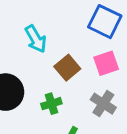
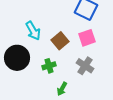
cyan arrow: (36, 39) -> (33, 31), moved

